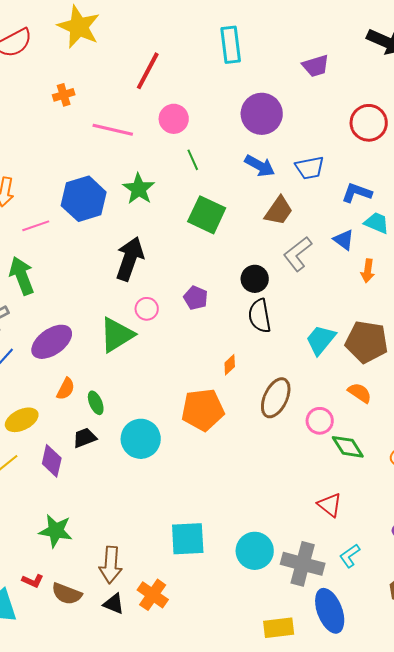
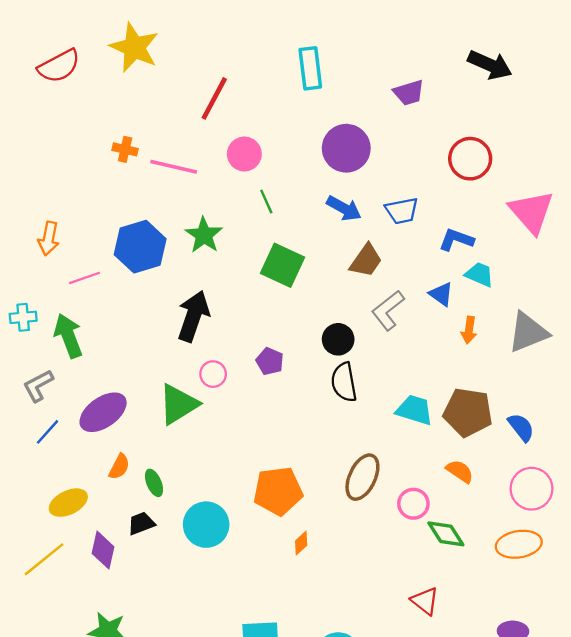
orange cross: (64, 95) -> (125, 149), moved, turned 30
cyan trapezoid: (321, 340) -> (415, 410), turned 68
orange diamond: (230, 365) -> (301, 543), moved

